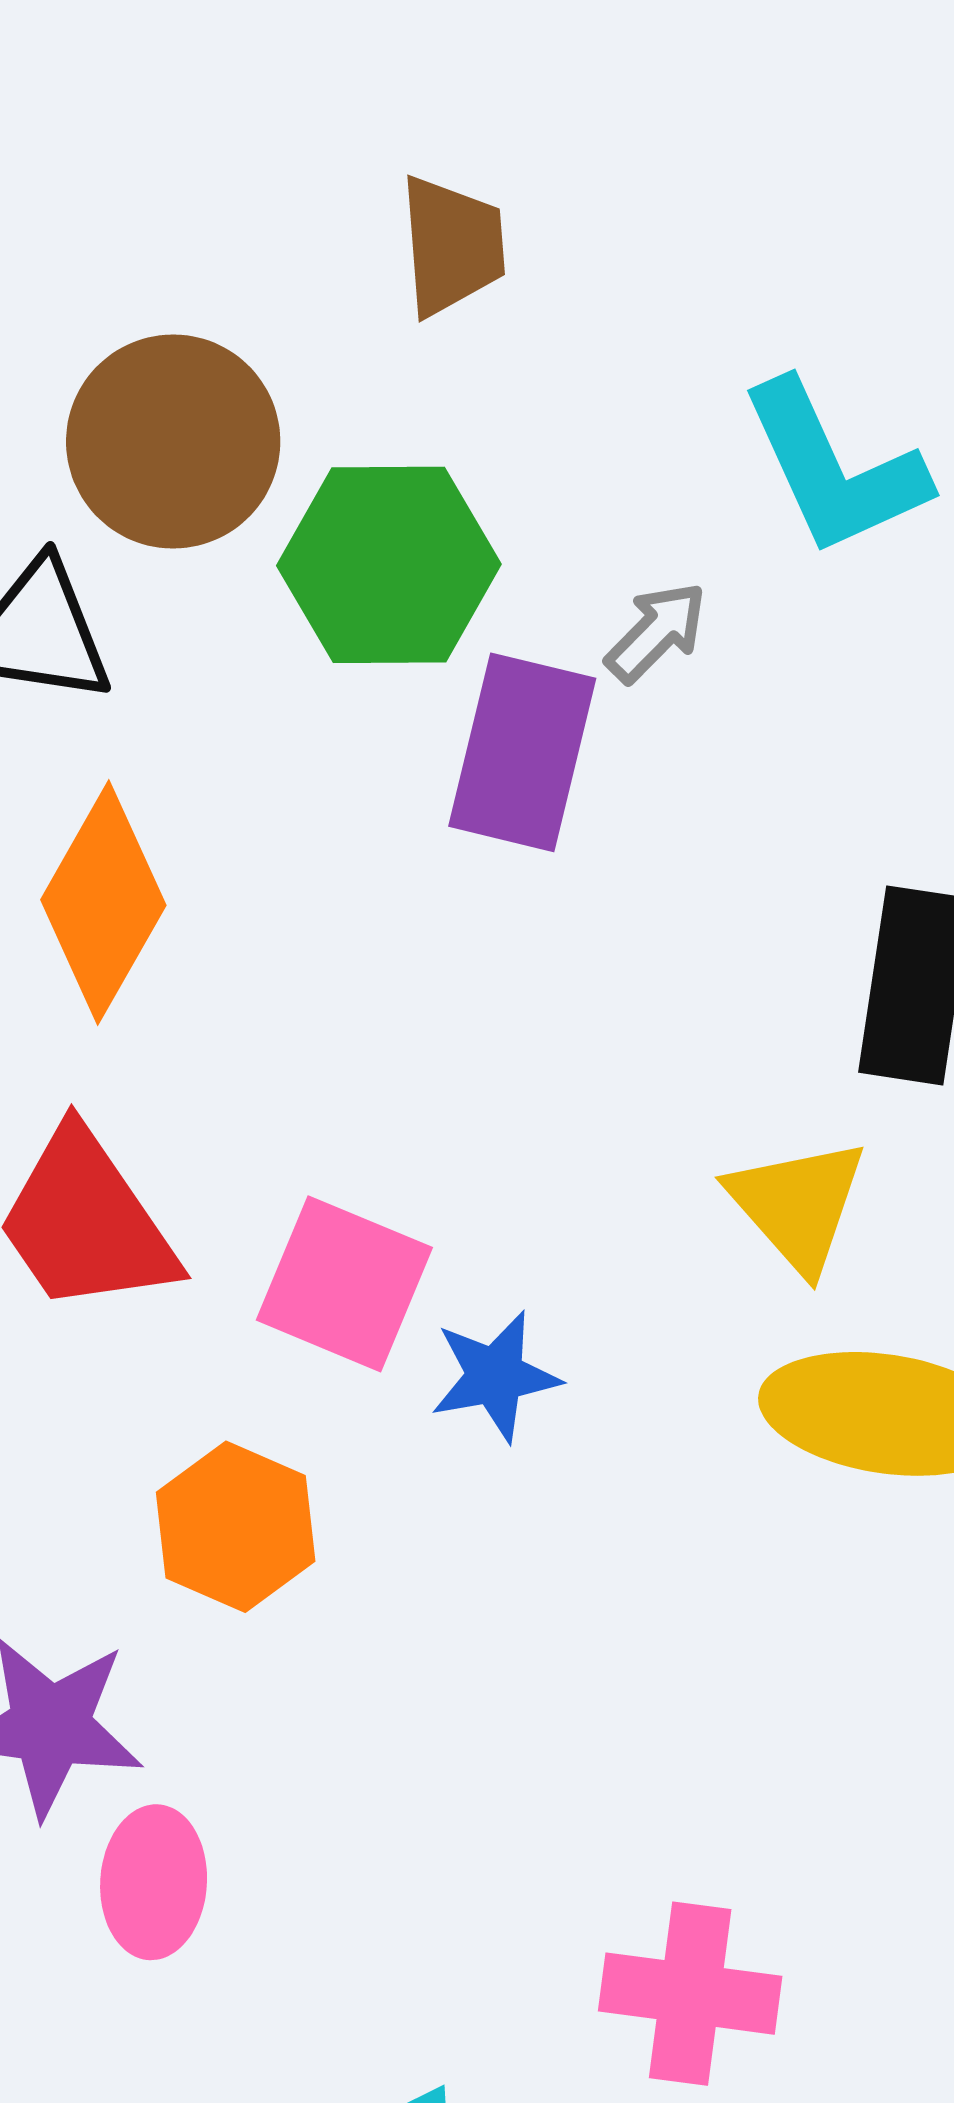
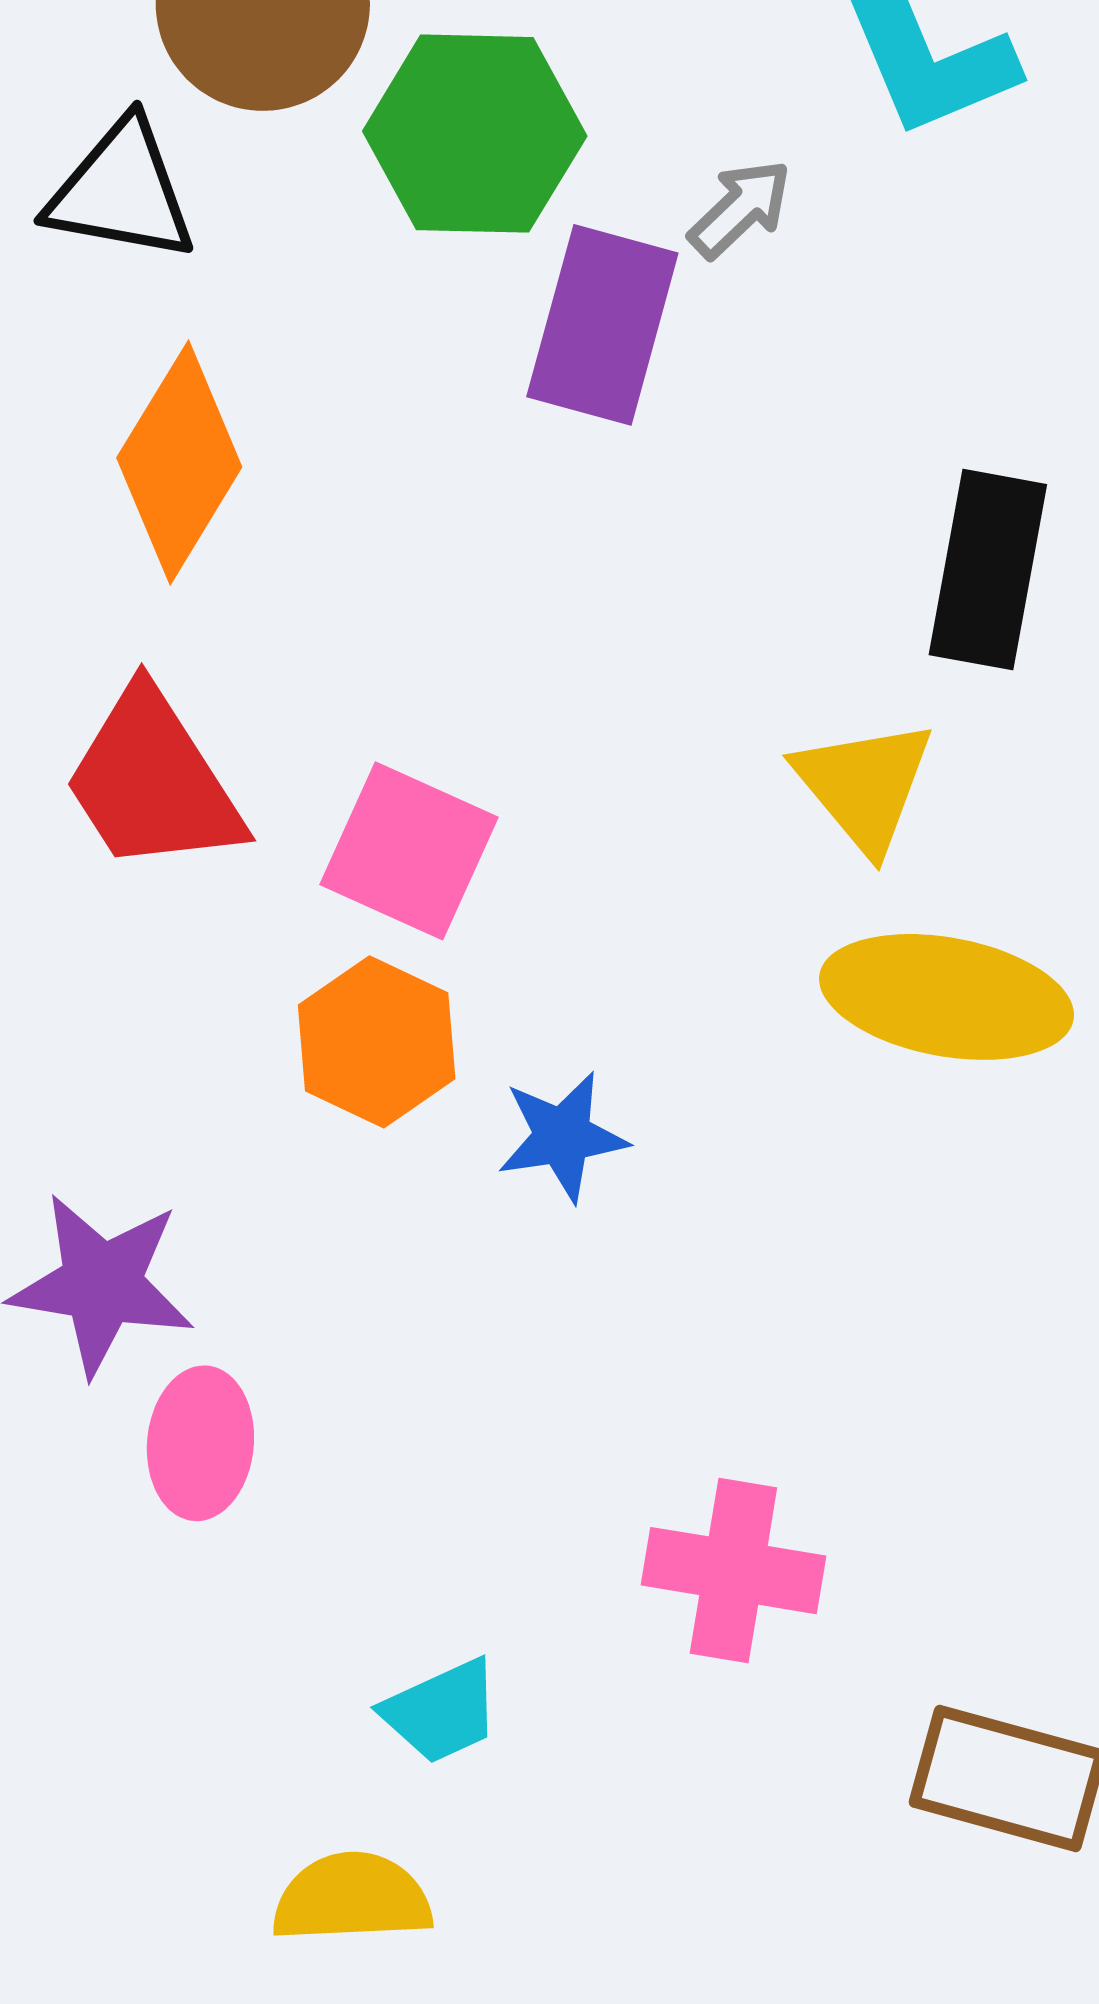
blue star: (495, 1376) -> (563, 1136), moved
orange hexagon: (236, 1527) -> (377, 1042), moved

